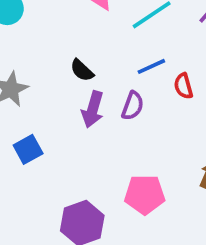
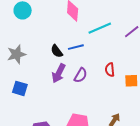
blue line: (151, 66) -> (76, 47), moved
blue square: (28, 149) -> (20, 88), turned 35

